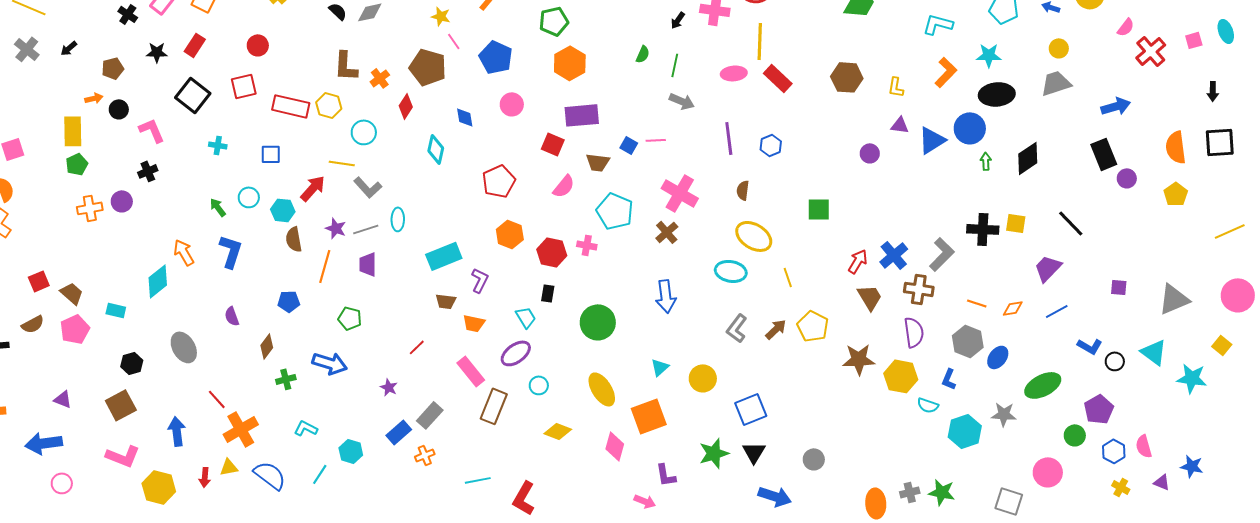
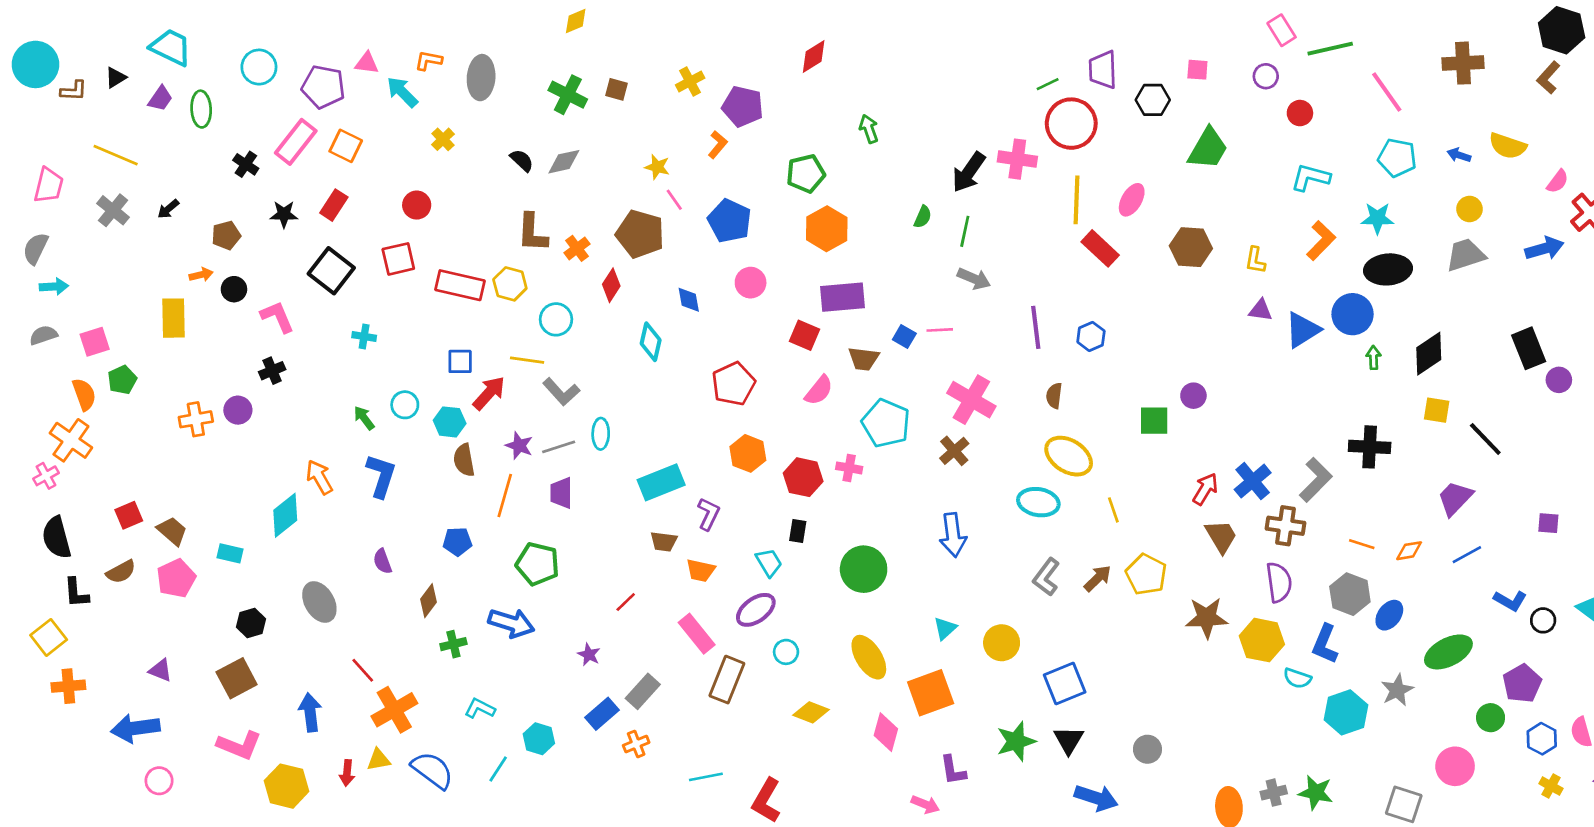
black arrow: (678, 20) -> (969, 172), size x1.8
pink ellipse: (734, 73) -> (1132, 200), moved, turned -55
blue arrow: (1116, 106) -> (1544, 248), moved
purple circle: (870, 153) -> (1193, 396), moved
blue square: (271, 154) -> (460, 361), moved
green pentagon: (77, 164) -> (122, 380), moved
yellow square: (1016, 223) -> (1437, 410), moved
green pentagon: (350, 318) -> (538, 564), size x1.4
blue L-shape: (949, 379) -> (1325, 644), size x1.4
gray star: (1004, 414) -> (1397, 690), turned -30

